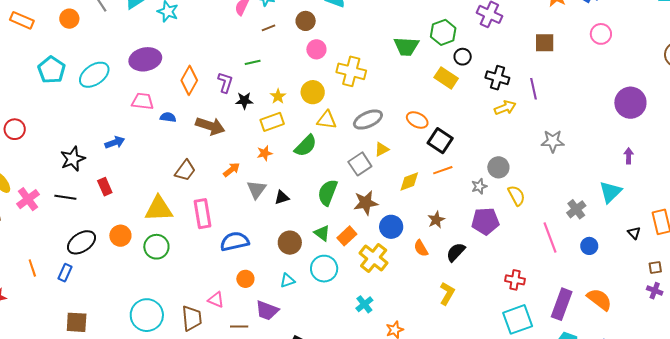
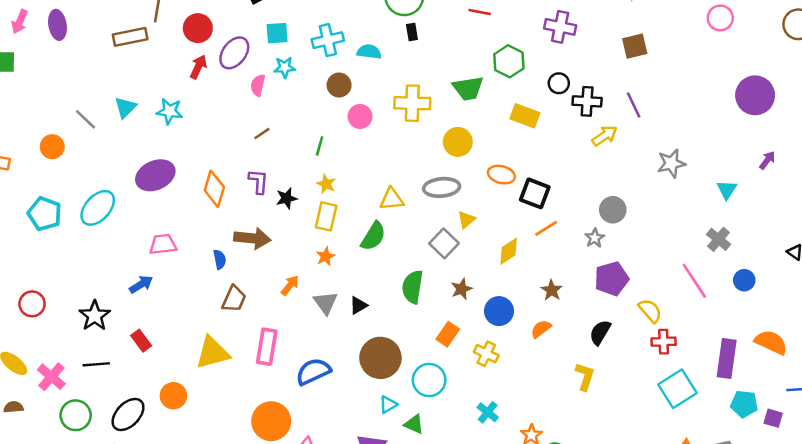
brown line: (269, 28) -> (262, 134), moved
pink circle: (601, 34) -> (720, 18), moved
black circle: (463, 57) -> (559, 83), moved
green line: (253, 62) -> (320, 146), moved, turned -49
yellow cross: (351, 71) -> (412, 103), moved
yellow circle: (313, 92) -> (458, 142), moved
pink trapezoid: (143, 101) -> (163, 244), moved
blue semicircle: (168, 117) -> (220, 259), moved, turned 84
gray ellipse: (368, 120) -> (442, 187), turned 32
yellow rectangle: (272, 122) -> (326, 216), turned -45
red circle: (15, 129) -> (32, 304), moved
purple arrow: (629, 156) -> (767, 160), turned 49
cyan triangle: (610, 192) -> (727, 190), moved, size x0.7
yellow semicircle: (516, 196) -> (650, 311), moved
brown star: (366, 203) -> (462, 289), size x0.7
pink rectangle: (202, 214) -> (267, 347), turned 32
green triangle: (322, 233) -> (414, 424), moved
brown circle: (290, 243) -> (380, 358), size x1.4
green circle: (156, 247) -> (76, 415), moved
orange semicircle: (421, 248) -> (541, 329), turned 96
black semicircle: (456, 252) -> (600, 332), moved
yellow cross: (374, 258) -> (486, 354), size x0.7
orange circle: (245, 279) -> (271, 421), moved, size x1.8

